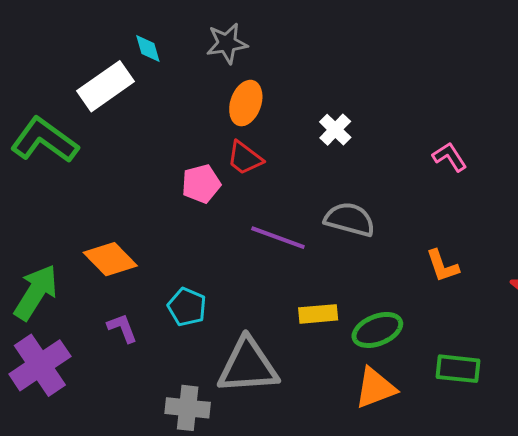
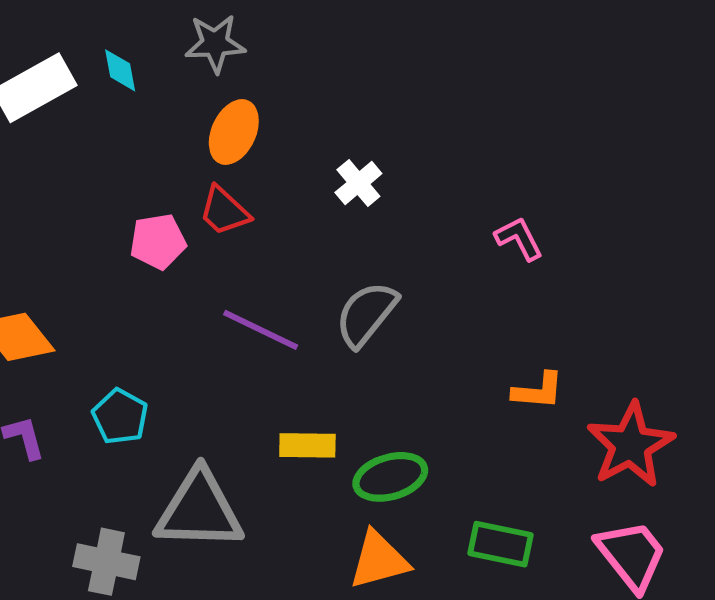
cyan diamond: (148, 49) -> (120, 70), moved
gray semicircle: (350, 219) -> (366, 314), turned -72
orange L-shape: (442, 266) -> (538, 391), moved, turned -72

